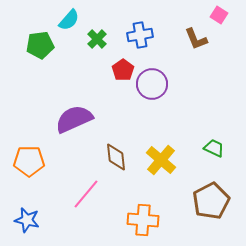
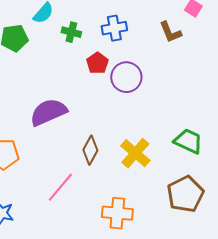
green cross: (97, 39) -> (71, 32), turned -30
green trapezoid: (214, 148) -> (188, 141), size x1.4
brown diamond: (116, 157) -> (90, 150), turned 36

